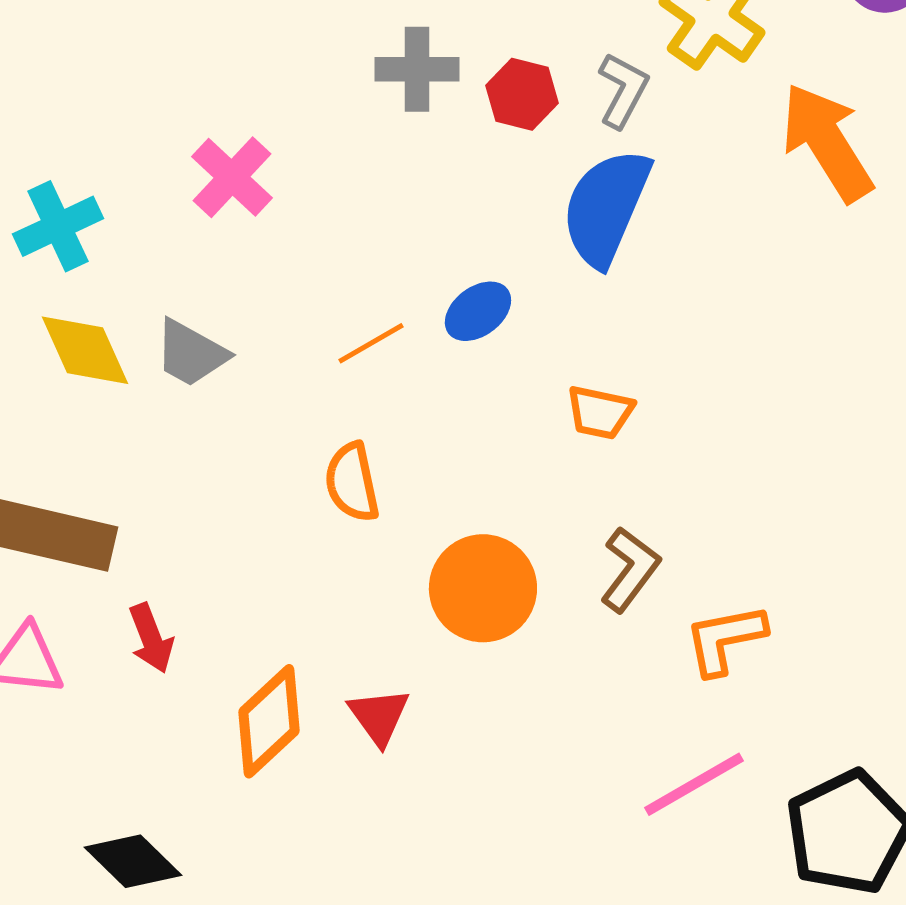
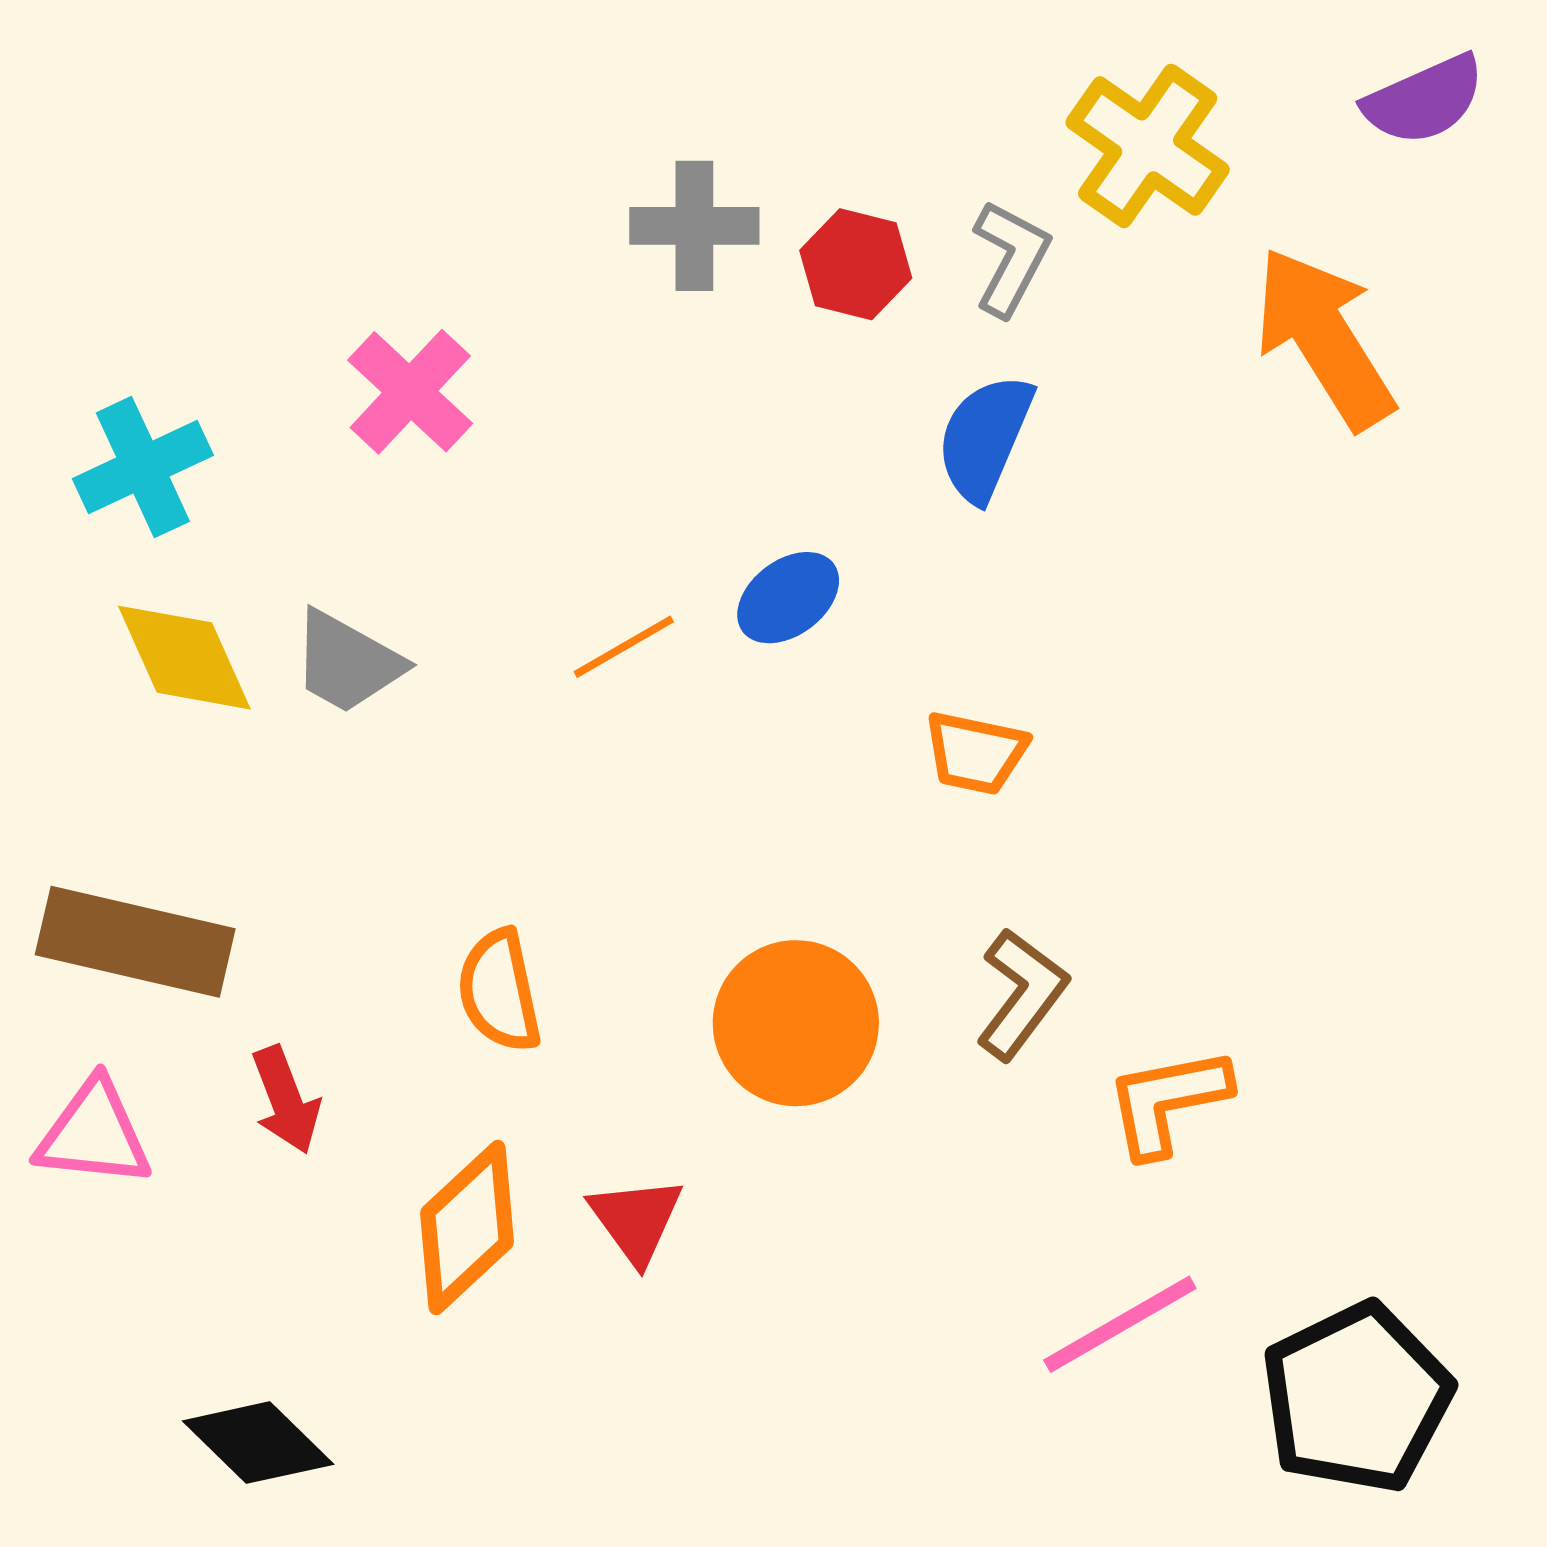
blue semicircle: (606, 207) -> (985, 438), size x0.7
orange semicircle: (352, 482) -> (499, 991), moved

